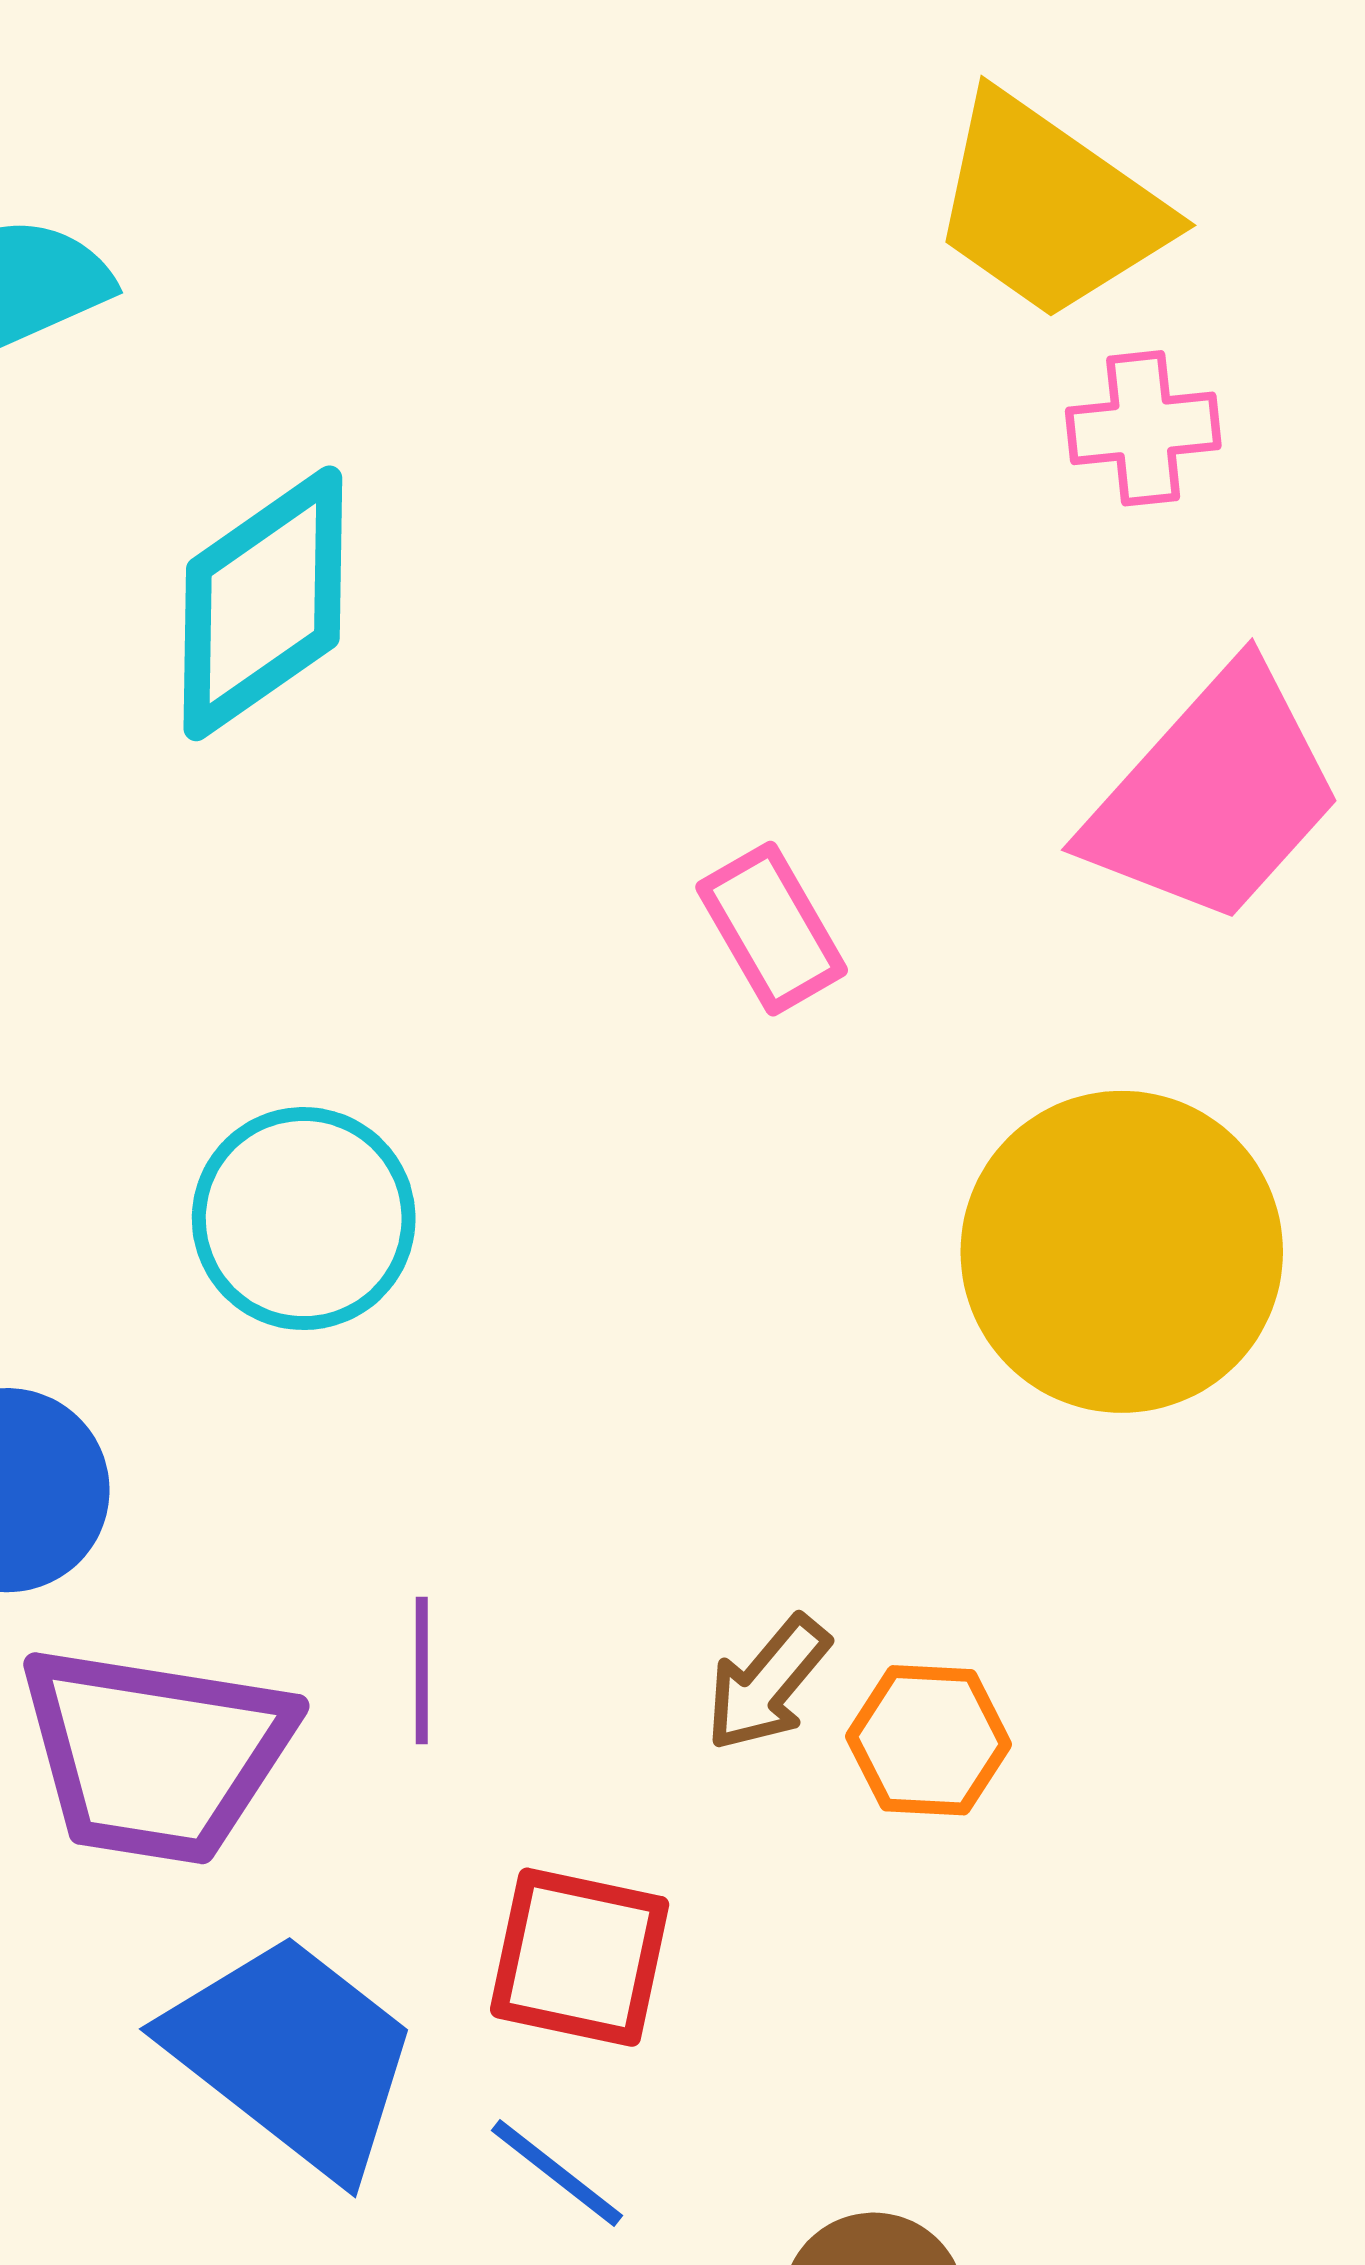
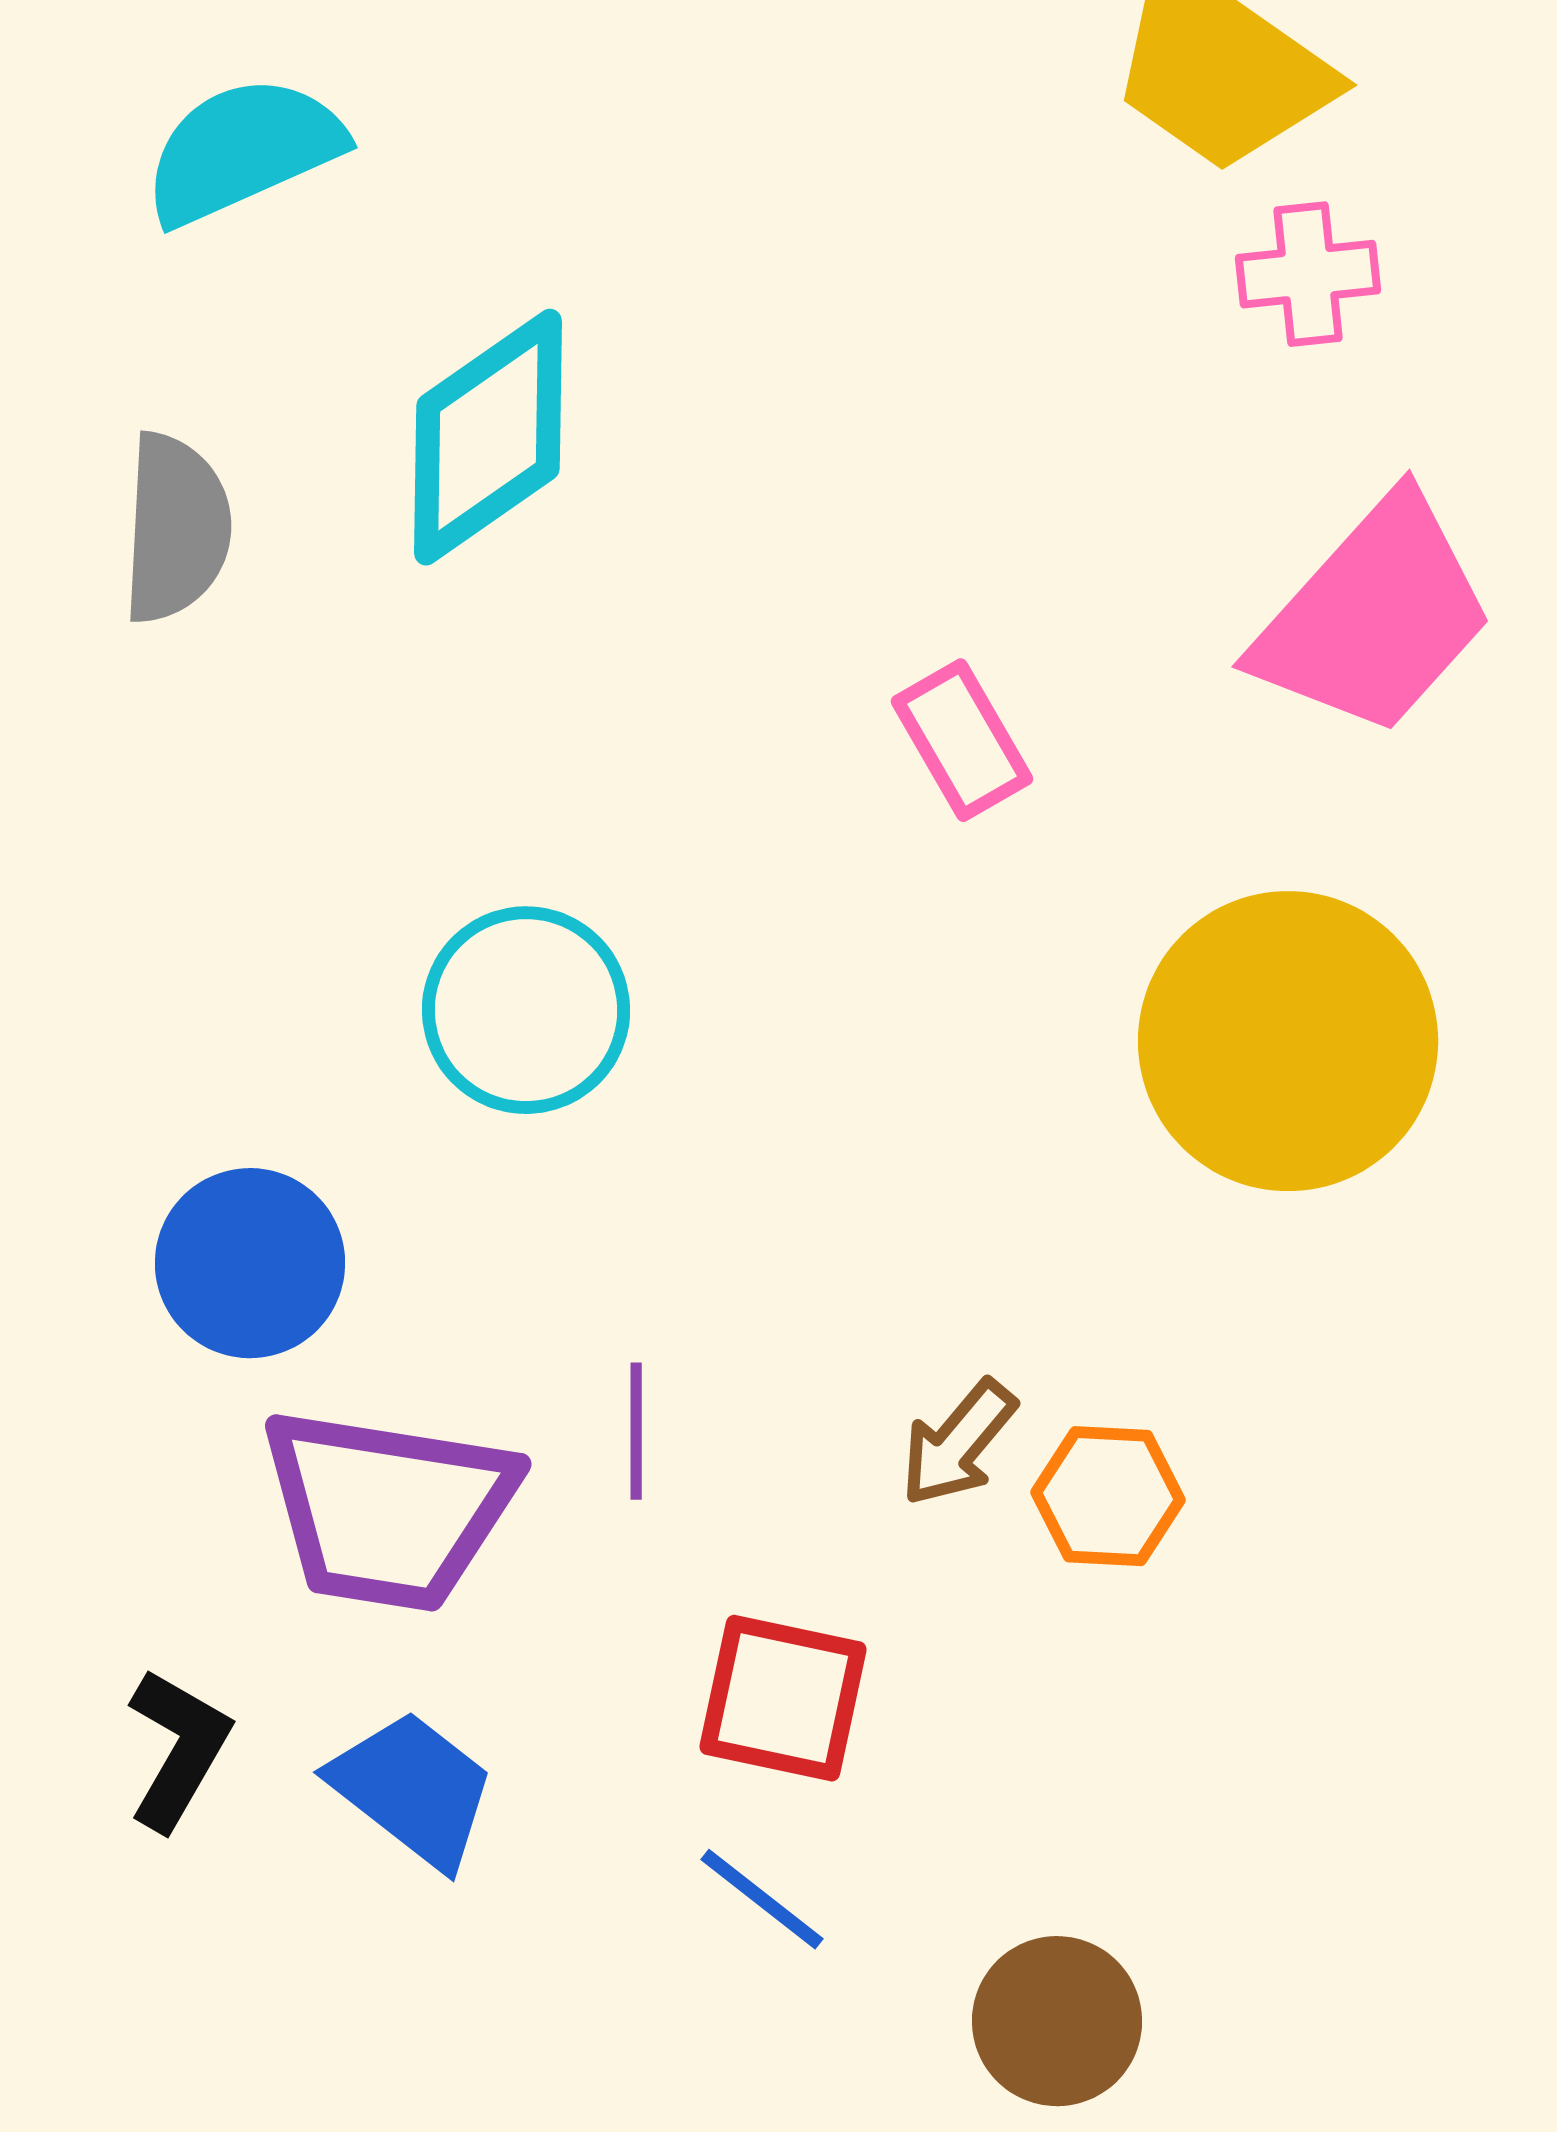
blue trapezoid: (293, 2055) -> (413, 1789), moved, size x0.7

